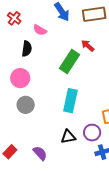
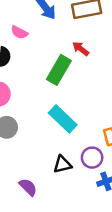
cyan rectangle: (70, 101) -> (63, 119), turned -55

